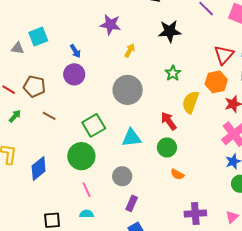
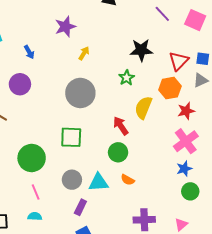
purple star: (110, 25) -> (65, 27), turned -30
black star: (170, 31) -> (141, 50), moved
purple circle: (74, 74) -> (20, 84), moved
green square: (94, 125) -> (71, 137), moved, turned 30
cyan triangle: (131, 138) -> (98, 182), moved

